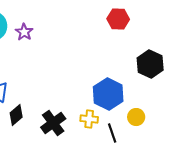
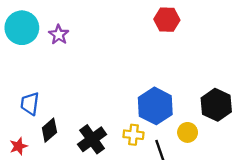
black hexagon: (150, 64) -> (216, 105), moved

